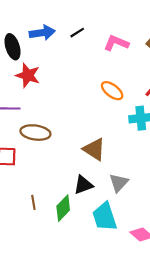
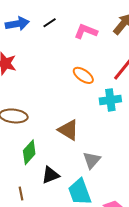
black triangle: (83, 185) -> (51, 175), moved
brown line: (33, 202) -> (21, 194), moved
green diamond: (63, 208) -> (29, 152), moved

